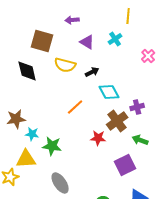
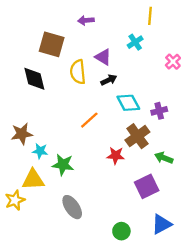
purple triangle: (87, 42) -> (103, 57), moved
yellow semicircle: (65, 65) -> (78, 72), turned 70
purple cross: (137, 107) -> (159, 111), moved

